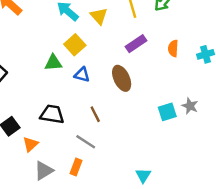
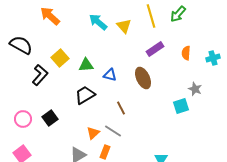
yellow square: (75, 45) -> (60, 58), moved
gray star: (190, 106) -> (195, 89), moved
black trapezoid: (52, 114) -> (85, 95), moved, turned -40
orange triangle: (31, 144) -> (93, 133), moved

